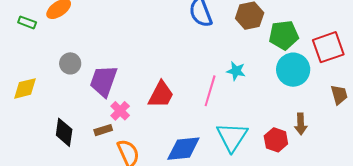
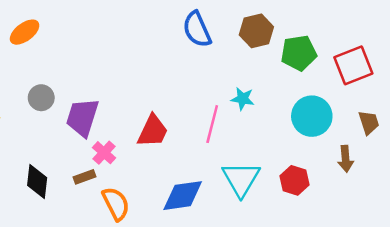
cyan circle: (293, 70) -> (312, 116), moved
brown arrow: (301, 124) -> (346, 159), moved

